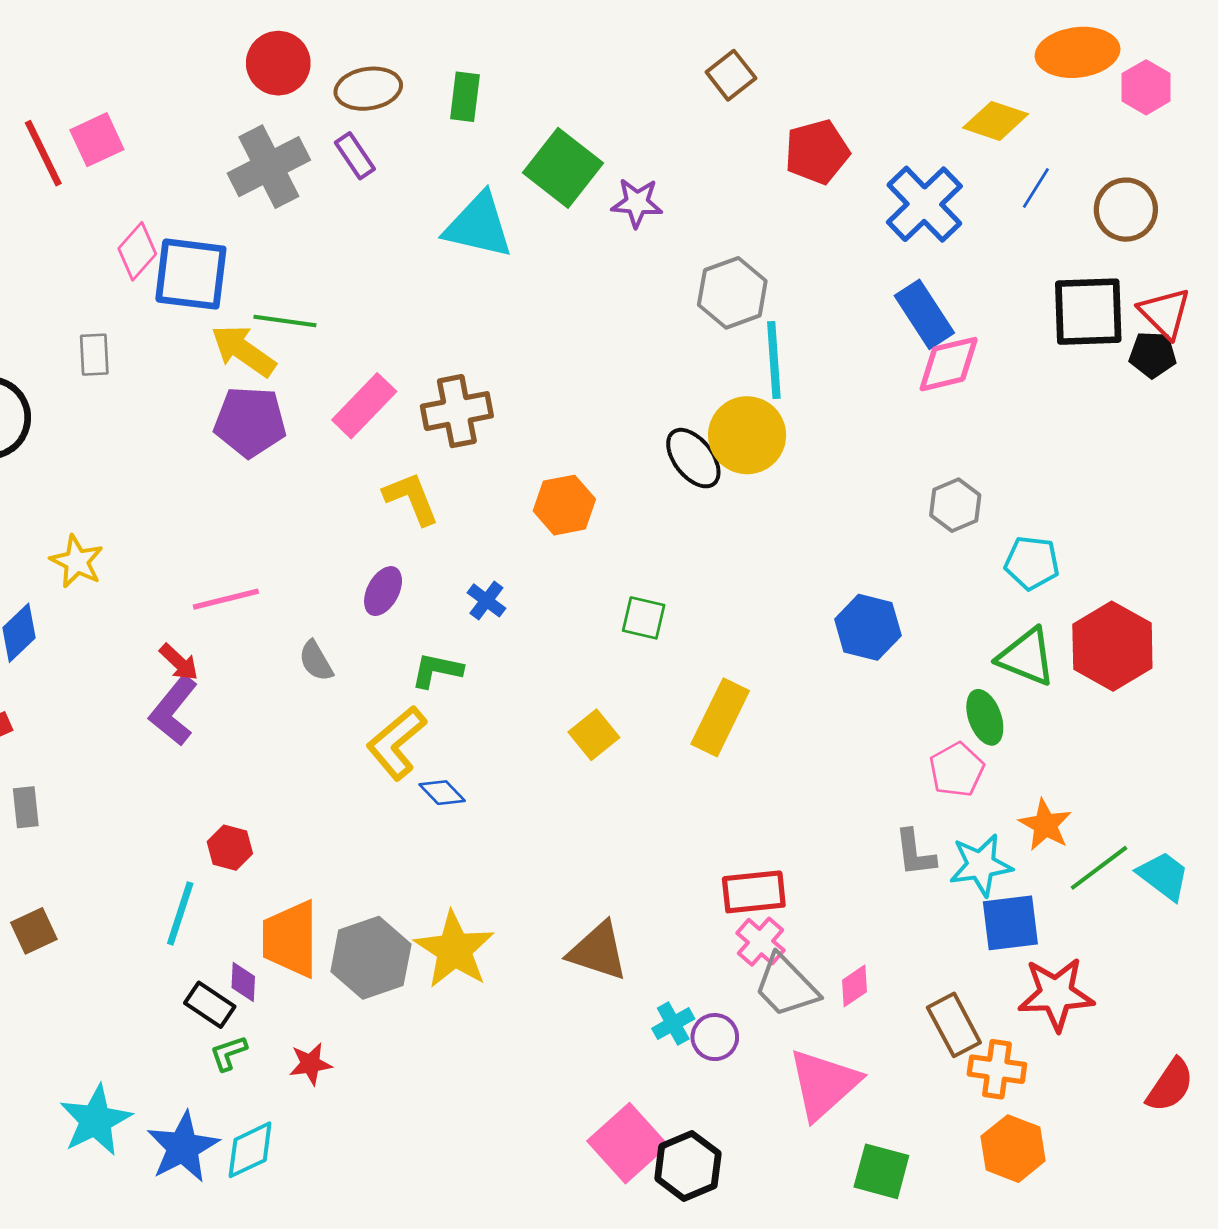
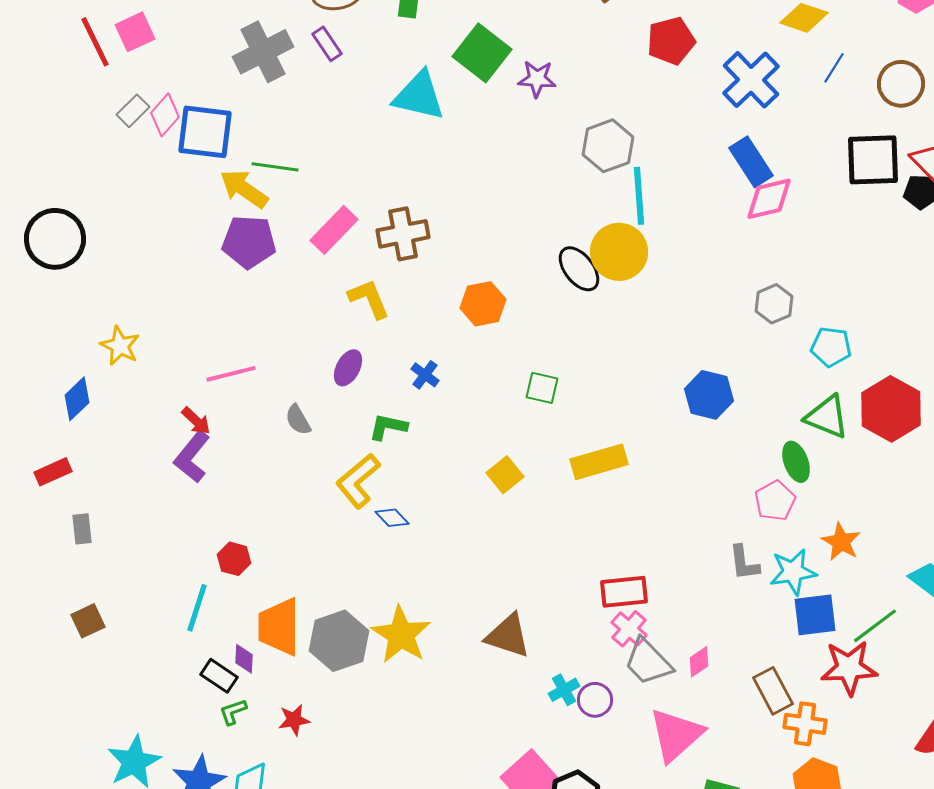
gray rectangle: (94, 355) -> (133, 111), moved, turned 48
yellow rectangle: (720, 717) -> (599, 462), turned 48
green line: (1099, 868) -> (875, 626), moved

